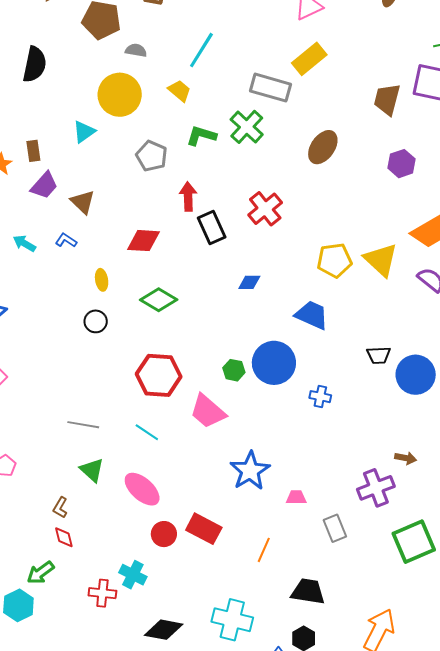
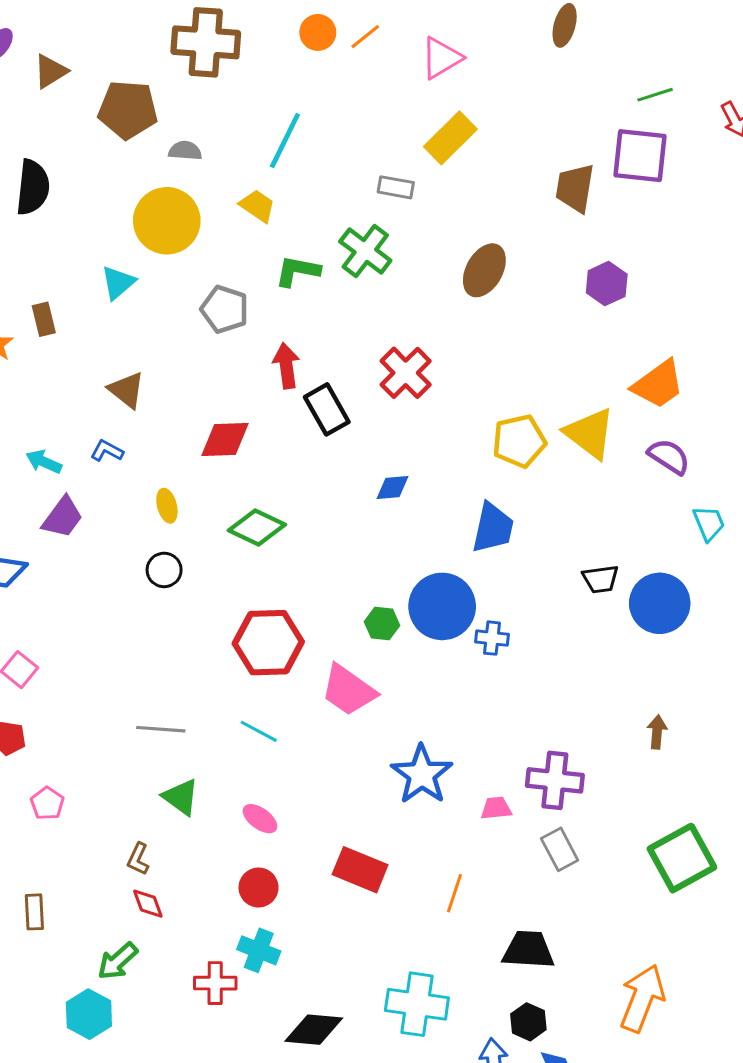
gray rectangle: (271, 88) -> (396, 187), size x0.6
purple trapezoid: (44, 185) -> (63, 517), moved
blue trapezoid: (312, 315) -> (493, 528), turned 84
blue cross: (320, 397) -> (492, 638), moved
brown arrow: (406, 458) -> (657, 732), turned -90
purple cross: (376, 488) -> (555, 780), moved, turned 33
pink ellipse: (142, 489) -> (260, 819), size x0.6
red circle: (164, 534) -> (259, 888), moved

